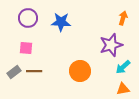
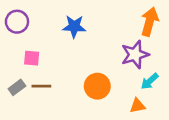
purple circle: (28, 18) -> (17, 22), moved
orange arrow: (123, 18) -> (150, 22), size x1.6
orange triangle: (123, 89) -> (137, 106), moved

